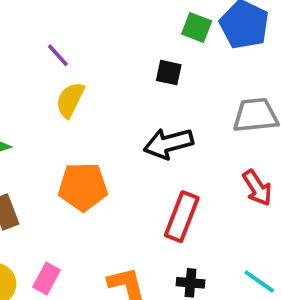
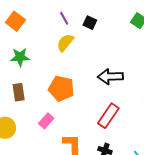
black square: (169, 73) -> (90, 23), moved
pink rectangle: (46, 279) -> (46, 121), moved

